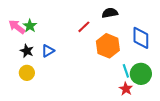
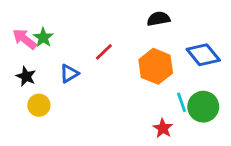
red line: (84, 27) -> (104, 52), moved
blue diamond: (141, 38) -> (203, 55), turned -40
black star: (27, 51) -> (26, 76), moved
red star: (126, 89) -> (163, 128), moved

